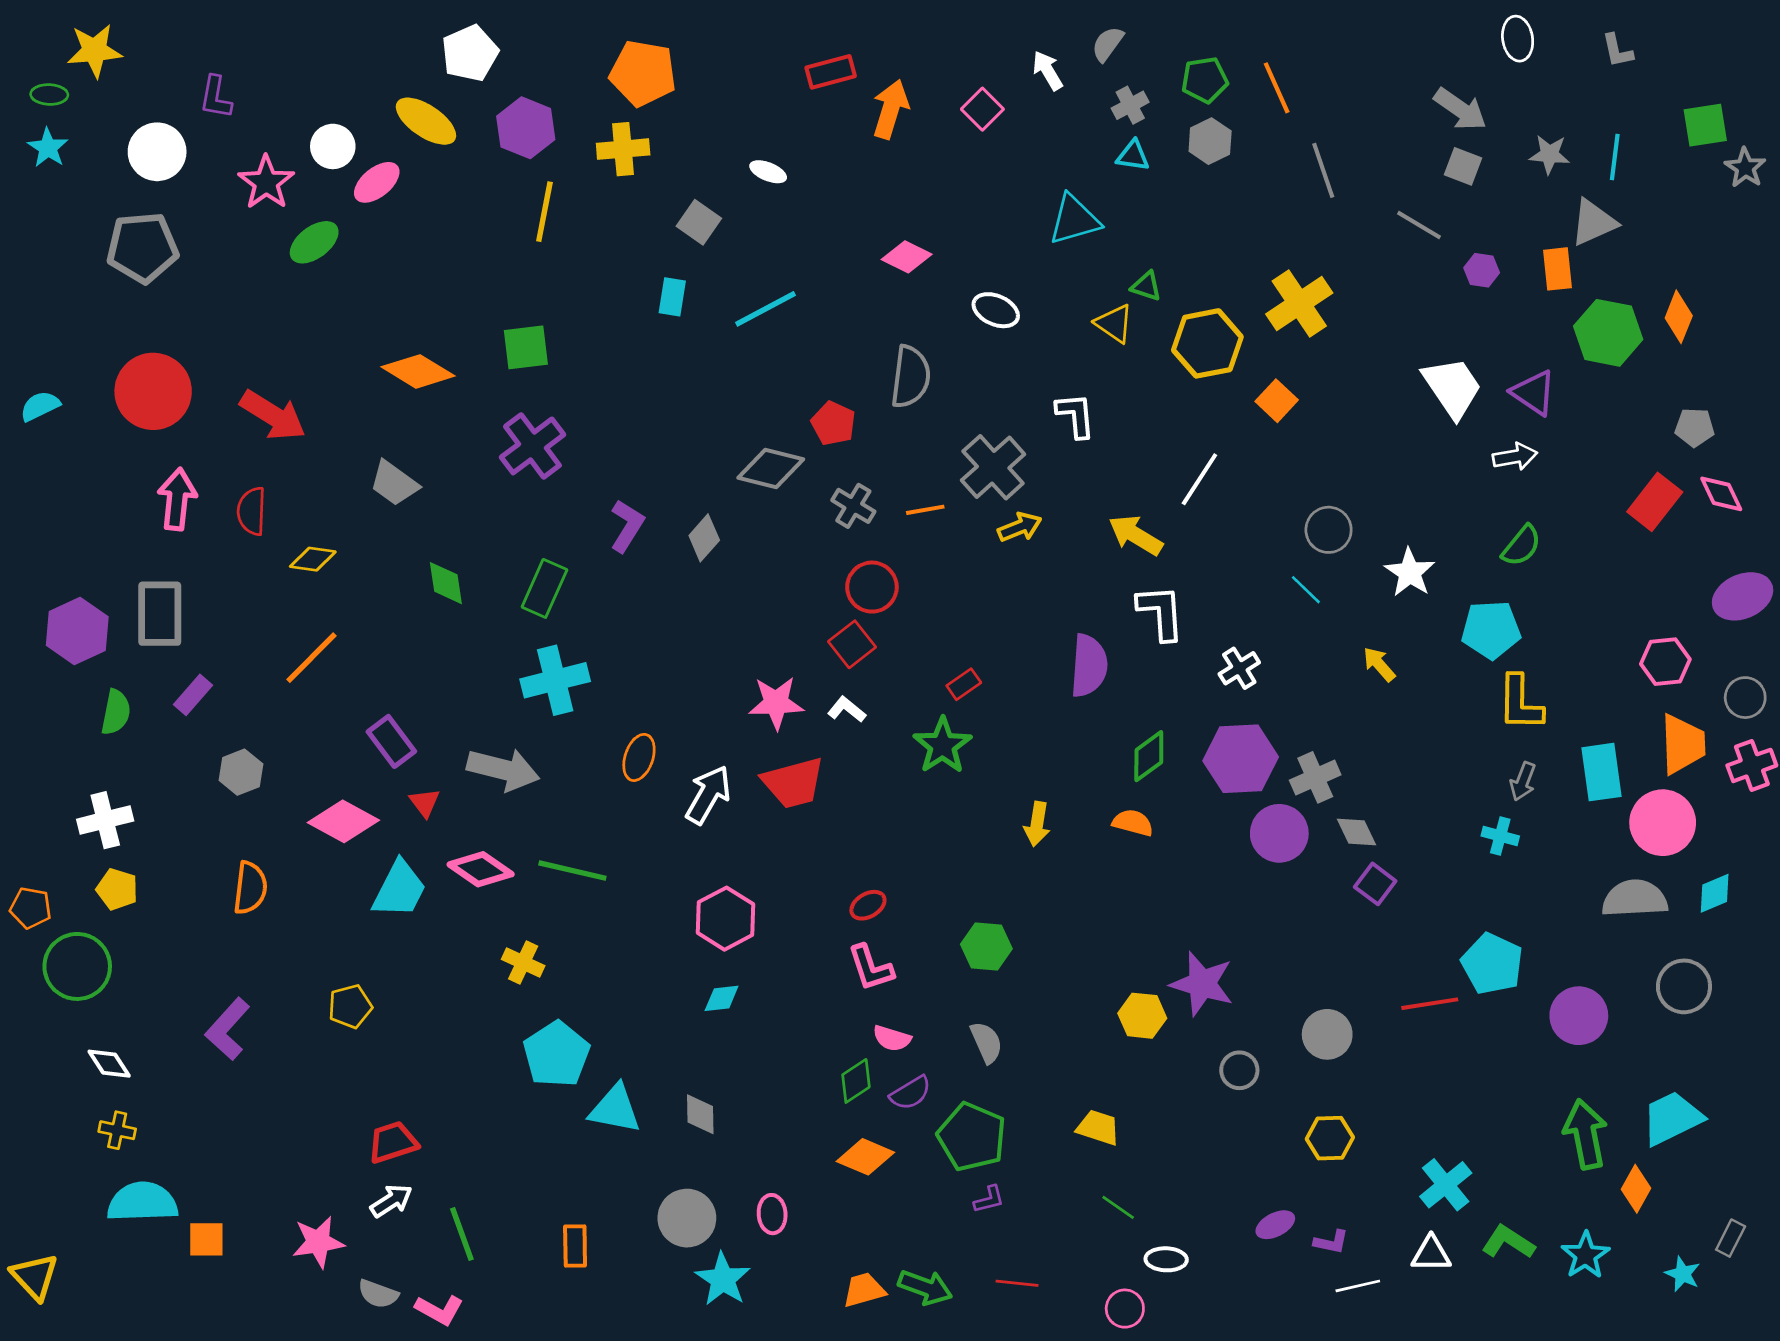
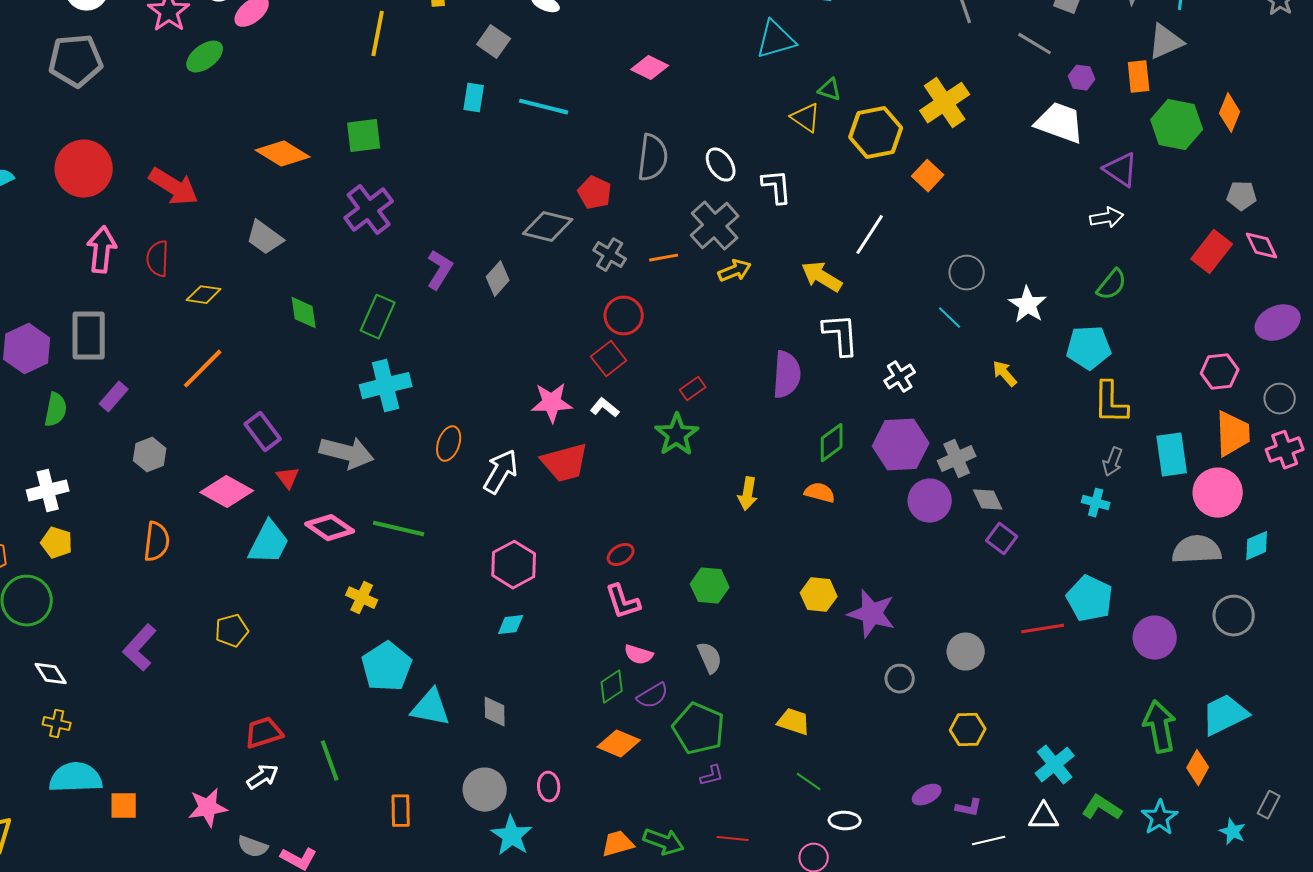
cyan line: (765, 309) -> (544, 107), turned 42
white ellipse: (996, 310) -> (721, 165), moved, turned 32
white trapezoid: (1452, 387) -> (1060, 123), moved, turned -36
yellow hexagon: (1142, 1016) -> (819, 595), moved
green line: (462, 1234) -> (330, 761), moved

